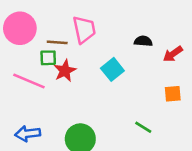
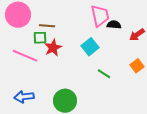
pink trapezoid: (84, 30) -> (100, 16), moved
orange square: (173, 94) -> (137, 66), turned -32
green line: (143, 127) -> (104, 74), moved

